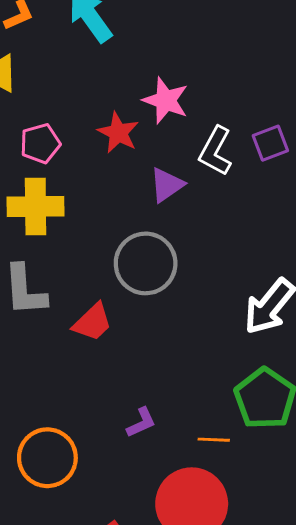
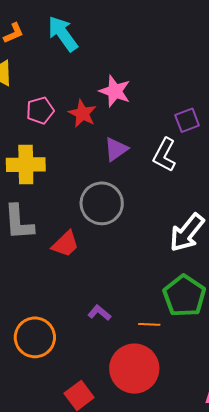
pink pentagon: (40, 144) -> (40, 110), moved
white L-shape: (215, 151) -> (164, 155), moved
purple L-shape: (141, 423) -> (99, 313), turned -115

